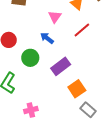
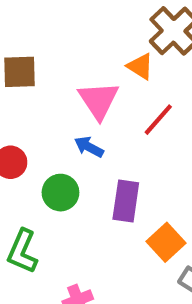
pink triangle: (55, 17) -> (99, 100), size x1.5
purple rectangle: (61, 66) -> (126, 201), turned -36

